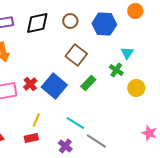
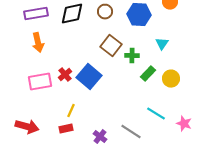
green cross: (116, 70) -> (132, 56), moved, turned -32
green rectangle: (88, 83) -> (148, 74), moved
cyan line: (75, 123) -> (156, 114), moved

